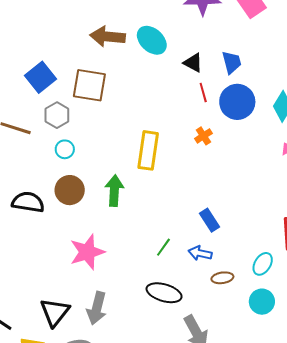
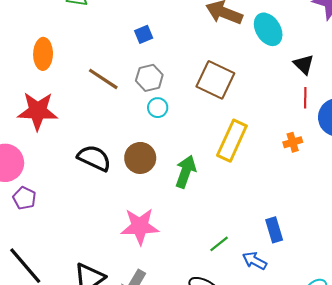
blue square: (40, 77) -> (144, 34), size x0.6
brown square: (89, 85) -> (215, 80), moved
cyan circle: (65, 149) -> (158, 108), moved

